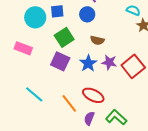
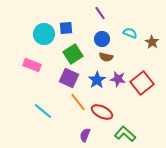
cyan semicircle: (133, 10) -> (130, 33), moved
blue circle: (87, 14) -> (102, 39), moved
orange line: (69, 103) -> (78, 102), moved
purple semicircle: (89, 118) -> (85, 135), moved

